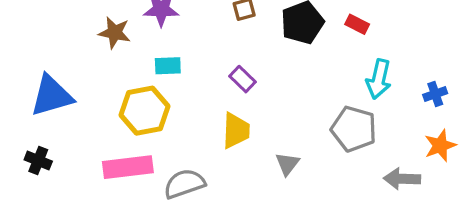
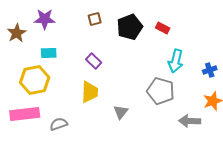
brown star: (115, 33) -> (17, 33), turned 30
gray semicircle: (184, 184) -> (59, 124), size x0.7

